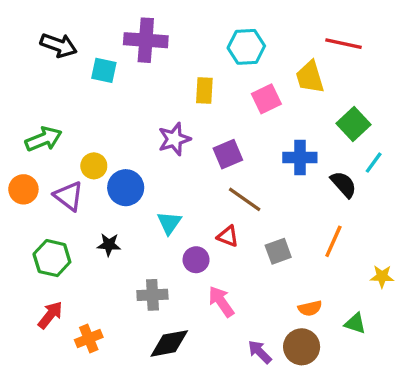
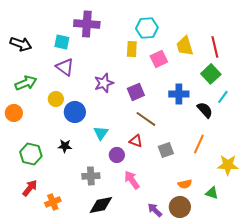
red line: (343, 44) -> (215, 47), moved, turned 65
black arrow: (59, 45) -> (21, 44), moved
yellow rectangle: (204, 90) -> (132, 49), moved
purple triangle: (69, 196) -> (65, 67), moved
yellow star: (382, 276) -> (228, 165), size x1.5

